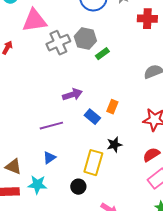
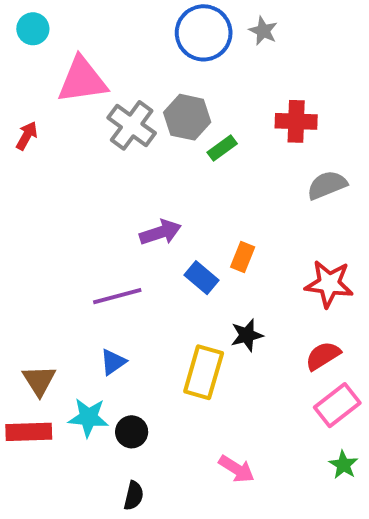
red cross: (147, 19) -> (296, 121), moved
gray cross: (58, 43) -> (132, 125), turned -30
brown triangle: (13, 167) -> (39, 380), turned 36
black circle: (78, 187) -> (132, 432), moved

